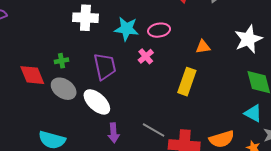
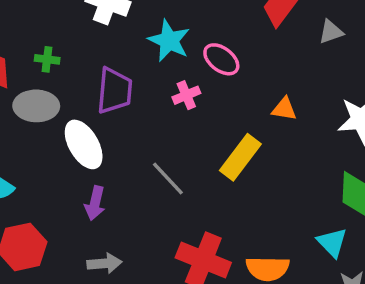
pink ellipse: (159, 30) -> (221, 59), turned 30
gray ellipse: (64, 89) -> (36, 106), turned -50
gray line: (154, 130) -> (168, 179), moved

